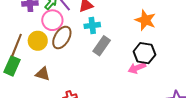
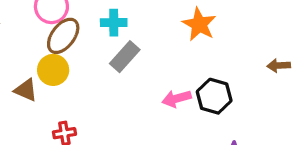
yellow circle: (38, 41) -> (53, 70), moved
black hexagon: (144, 53) -> (214, 96), moved

